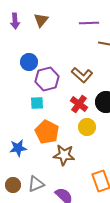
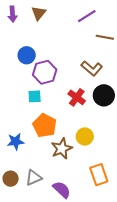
purple line: (89, 23) -> (87, 16), turned -30
brown L-shape: (82, 75) -> (92, 68), moved
yellow circle: (87, 127) -> (85, 137), moved
brown star: (64, 155) -> (62, 149), turned -30

